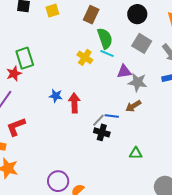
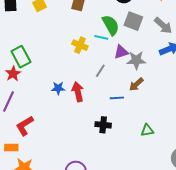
green semicircle: (105, 38) -> (111, 25), moved
gray line: (98, 120) -> (100, 71), moved
black cross: (102, 132) -> (103, 125), moved

